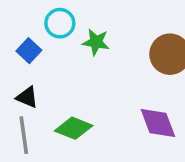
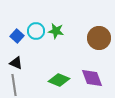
cyan circle: (60, 23) -> (36, 31), moved
green diamond: (74, 128) -> (59, 80), moved

